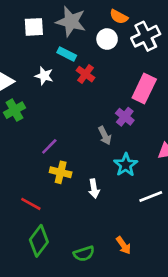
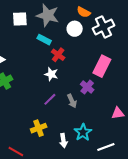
white star: (44, 76) -> (51, 74), moved
purple line: (49, 146) -> (50, 99), moved
cyan star: (126, 165) -> (83, 132), moved
yellow cross: (61, 172) -> (39, 128), turned -35

